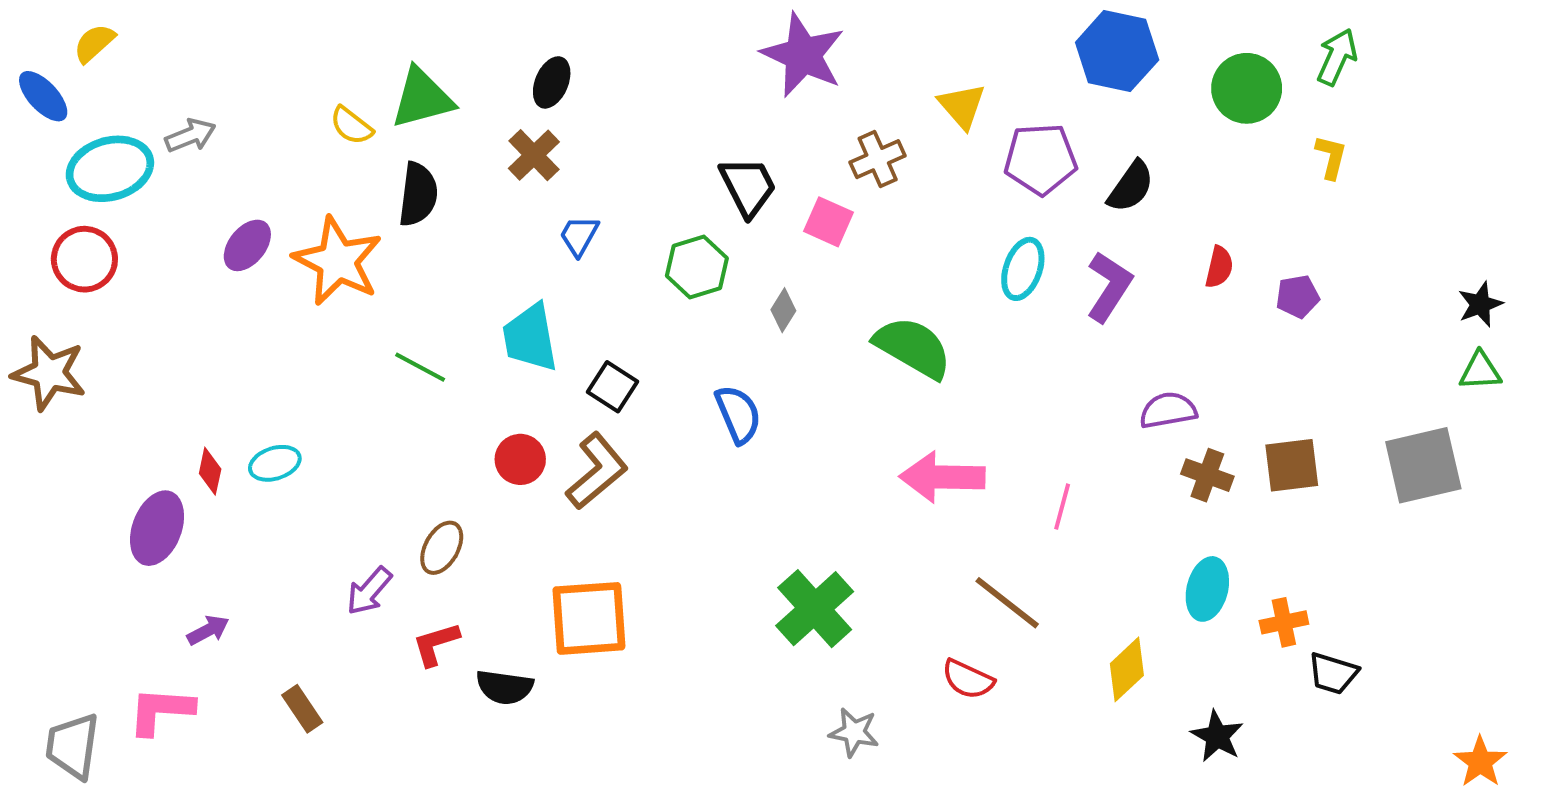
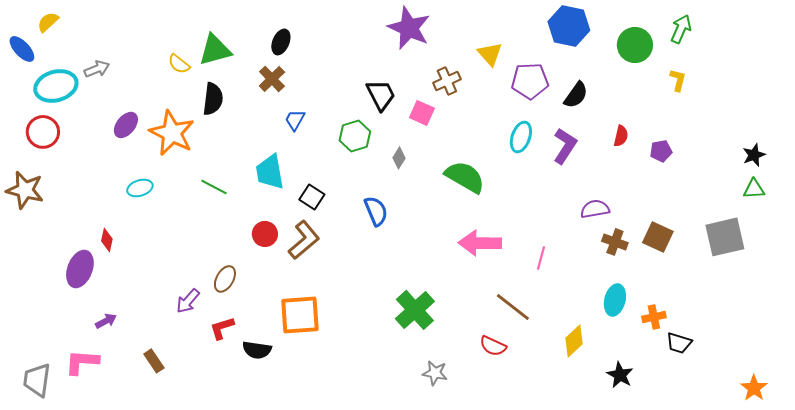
cyan ellipse: (275, 463) -> (140, 188), moved
brown square: (1292, 465) -> (658, 237), turned 32

